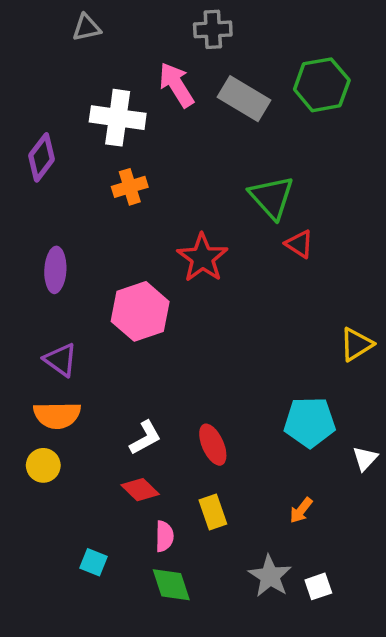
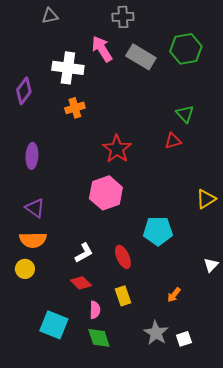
green triangle: (272, 197) -> (185, 114), moved, size x0.7
red triangle: (299, 244) -> (173, 141), turned -48
pink hexagon: (140, 311) -> (106, 193), moved
cyan pentagon: (310, 422) -> (158, 231), moved
cyan square: (93, 562) -> (54, 325), size x1.8

